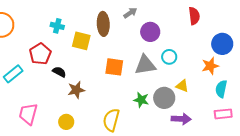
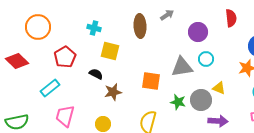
purple circle: (150, 32) -> (198, 32), moved
yellow square: (81, 41) -> (110, 51), moved
red pentagon: (40, 54) -> (65, 57), moved
orange square: (114, 67) -> (151, 81), moved
cyan rectangle: (13, 74) -> (50, 88), moved

